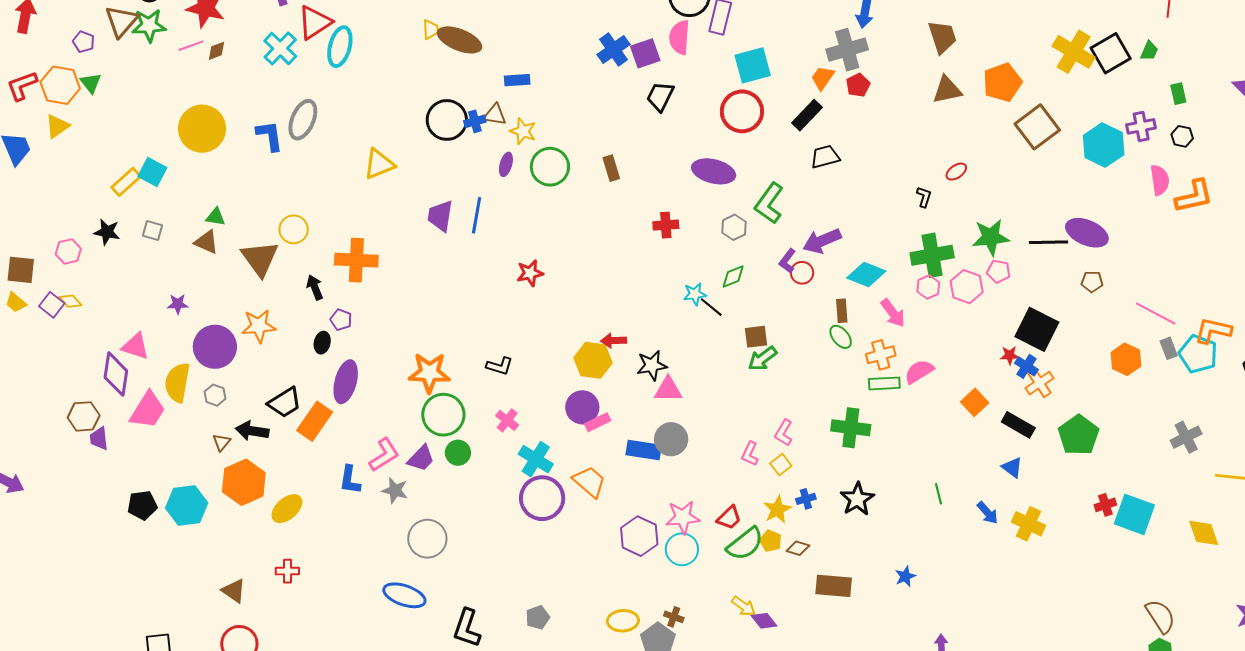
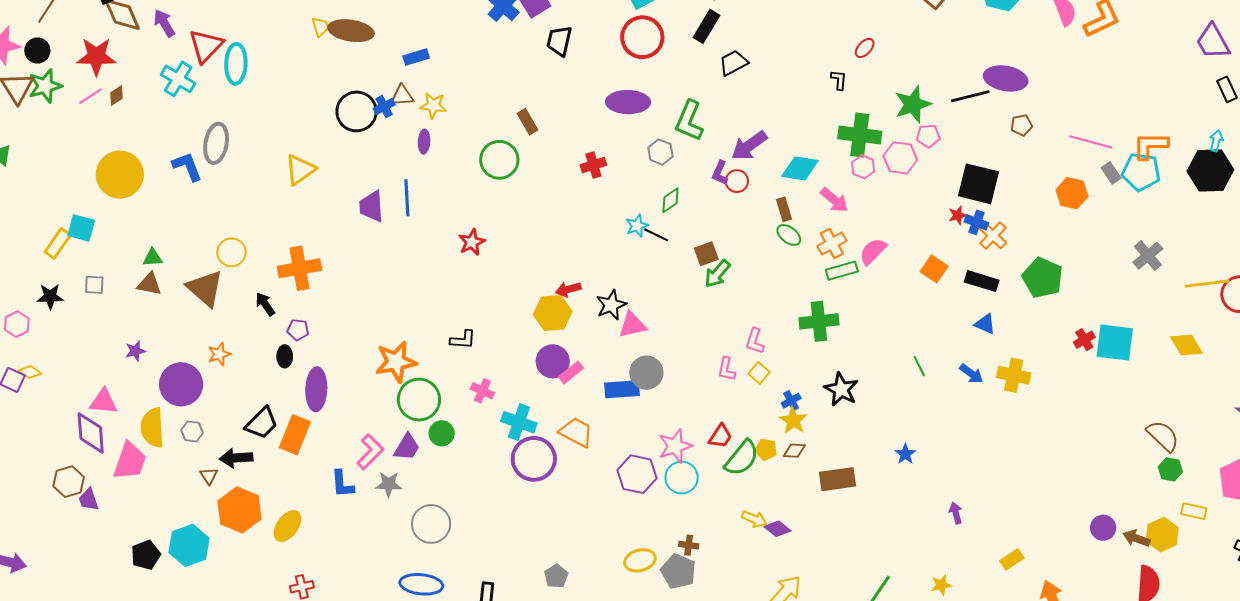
green circle: (550, 167) -> (499, 160), moved
green cross: (932, 255) -> (860, 135), turned 30
orange star: (259, 326) -> (219, 354), size x0.7
yellow star: (777, 510) -> (793, 421), moved

